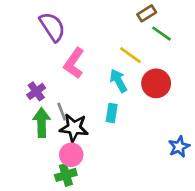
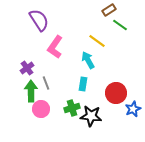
red circle: (156, 83) -> (116, 93), moved
black star: (74, 128) -> (91, 116), moved
pink circle: (71, 155) -> (41, 109), moved
green cross: (66, 175) -> (72, 108), moved

